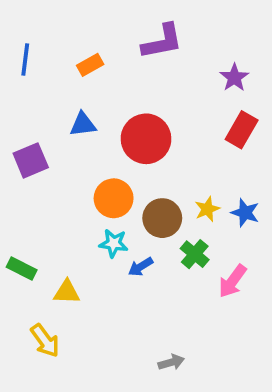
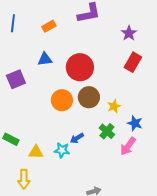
blue star: (245, 213) -> (135, 123), moved
brown circle: (162, 218) -> (89, 97), moved
cyan star: (114, 243) -> (62, 150), moved
yellow arrow: (45, 341) -> (24, 179), turned 36

